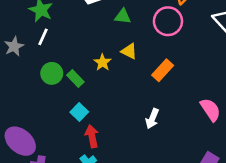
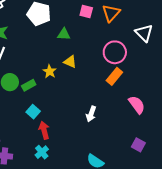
pink circle: (168, 21) -> (115, 52), moved
orange rectangle: (163, 70) -> (114, 76), moved
green rectangle: (75, 78) -> (29, 85), turned -72

